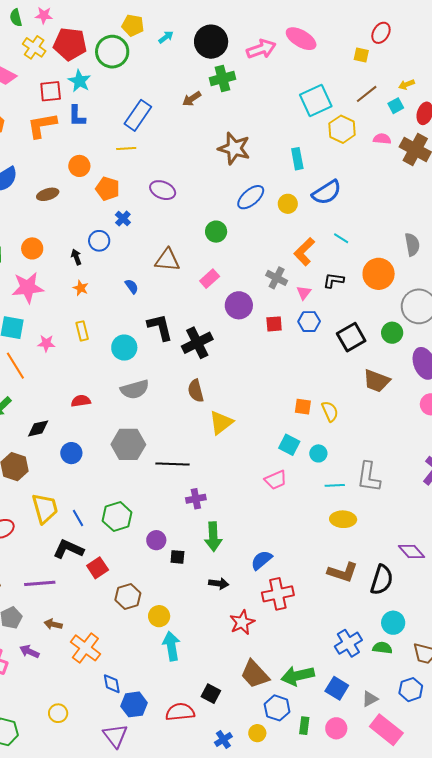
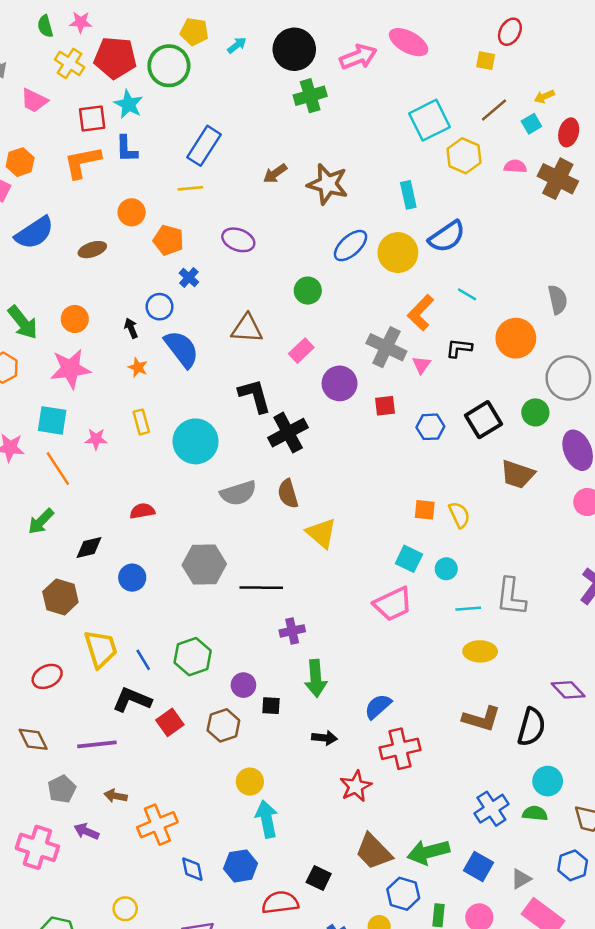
brown arrow: (192, 99) -> (275, 173), moved
yellow circle: (288, 204) -> (398, 253), size x1.6
gray cross: (277, 278) -> (386, 347), size x1.4
blue semicircle: (132, 286) -> (182, 349), moved, size x2.0
blue hexagon: (309, 322) -> (430, 427), moved
black L-shape: (160, 327) -> (255, 396), moved
cyan circle: (124, 348) -> (195, 441), size x1.4
gray semicircle: (135, 389) -> (238, 493), moved
yellow triangle: (221, 422) -> (321, 533), turned -40
pink trapezoid: (276, 480) -> (393, 604), size x1.4
brown hexagon: (128, 596) -> (223, 725), moved
orange cross: (85, 648) -> (157, 825), turned 32
blue hexagon: (134, 704) -> (241, 866), moved

